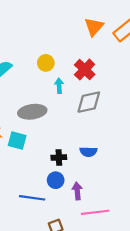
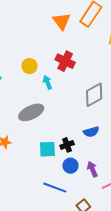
gray diamond: (89, 102) -> (94, 95), moved
cyan square: (17, 140) -> (47, 149), moved
blue line: (32, 198) -> (55, 188), turned 30

